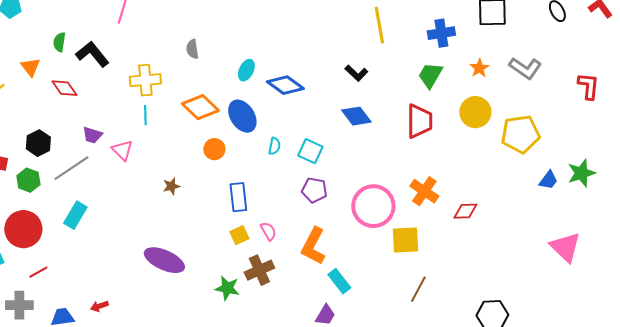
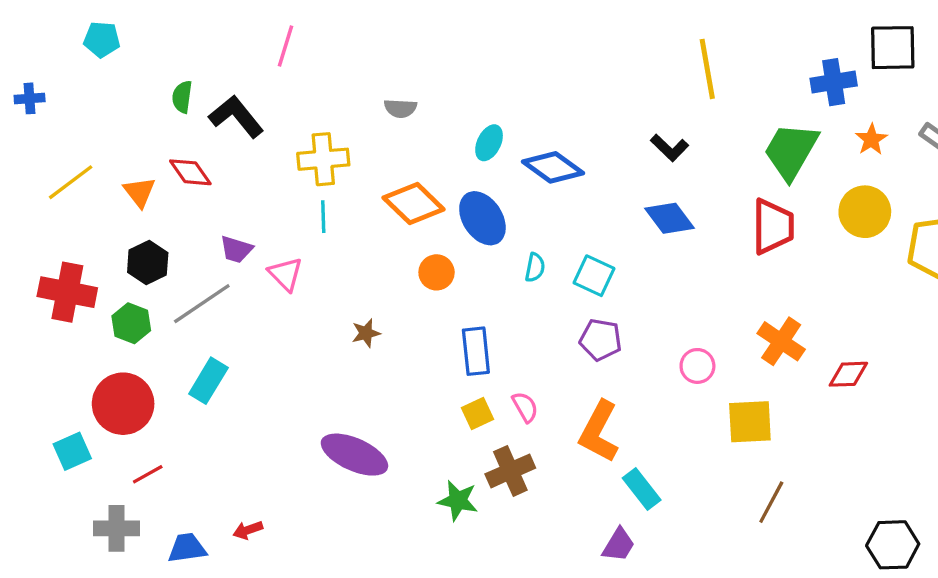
blue cross: (441, 33) -> (834, 82), moved
gray semicircle: (192, 49) -> (400, 108), turned -78
orange triangle: (30, 67) -> (139, 192), moved
green trapezoid: (430, 75) -> (791, 151), size x1.4
pink circle: (373, 206) -> (697, 366), size x0.5

